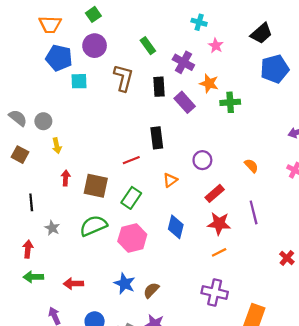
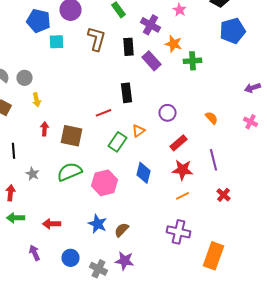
green rectangle: (131, 198) -> (118, 142), moved
red cross: (287, 258) -> (224, 195), moved

